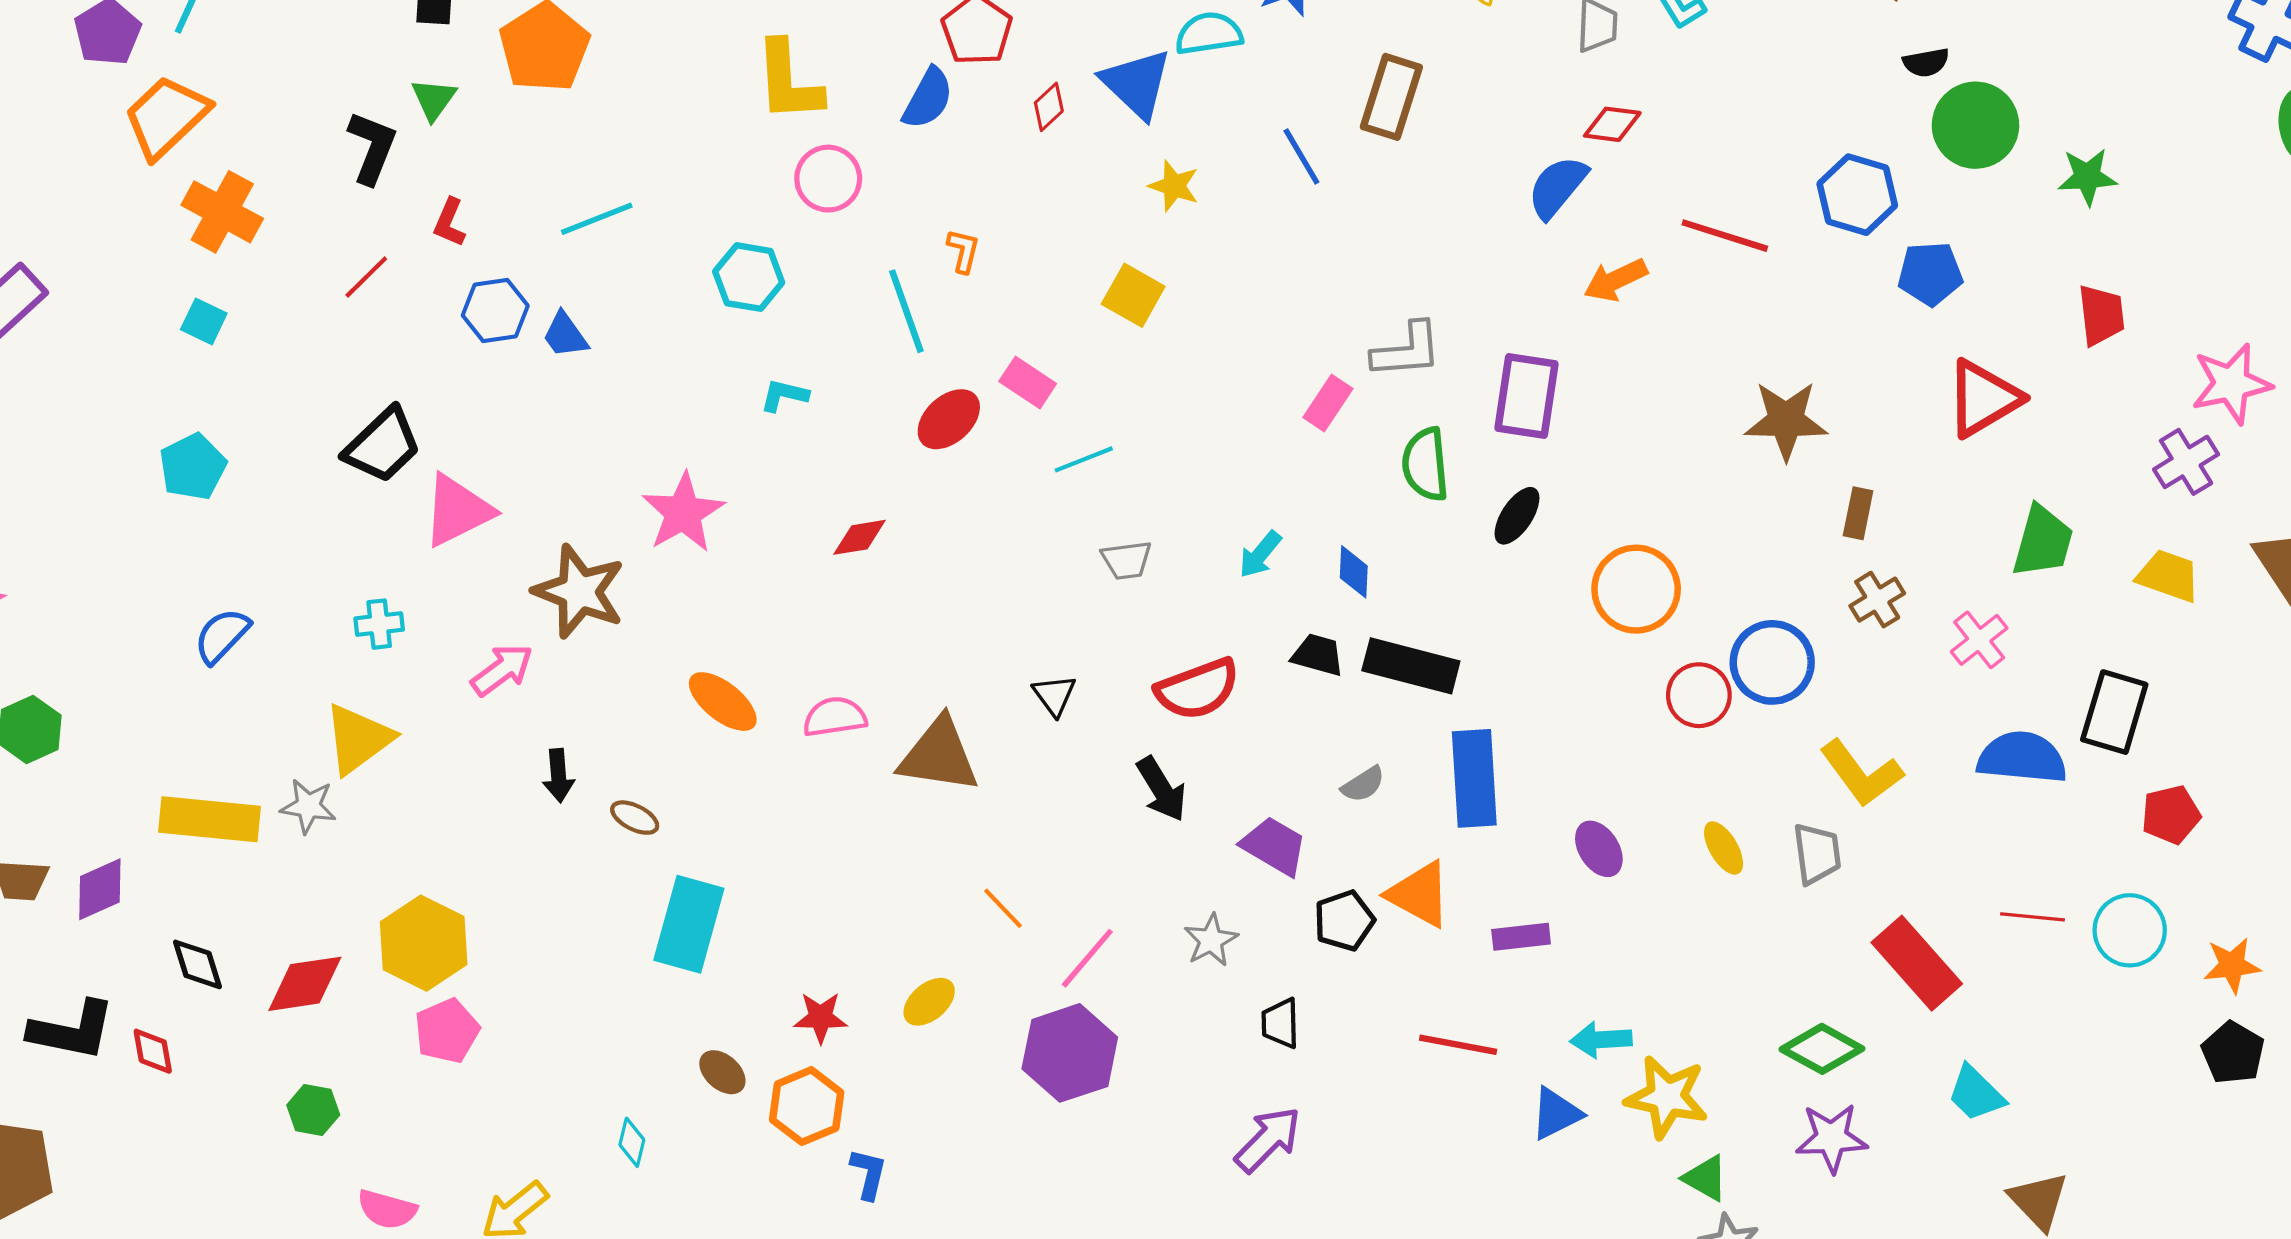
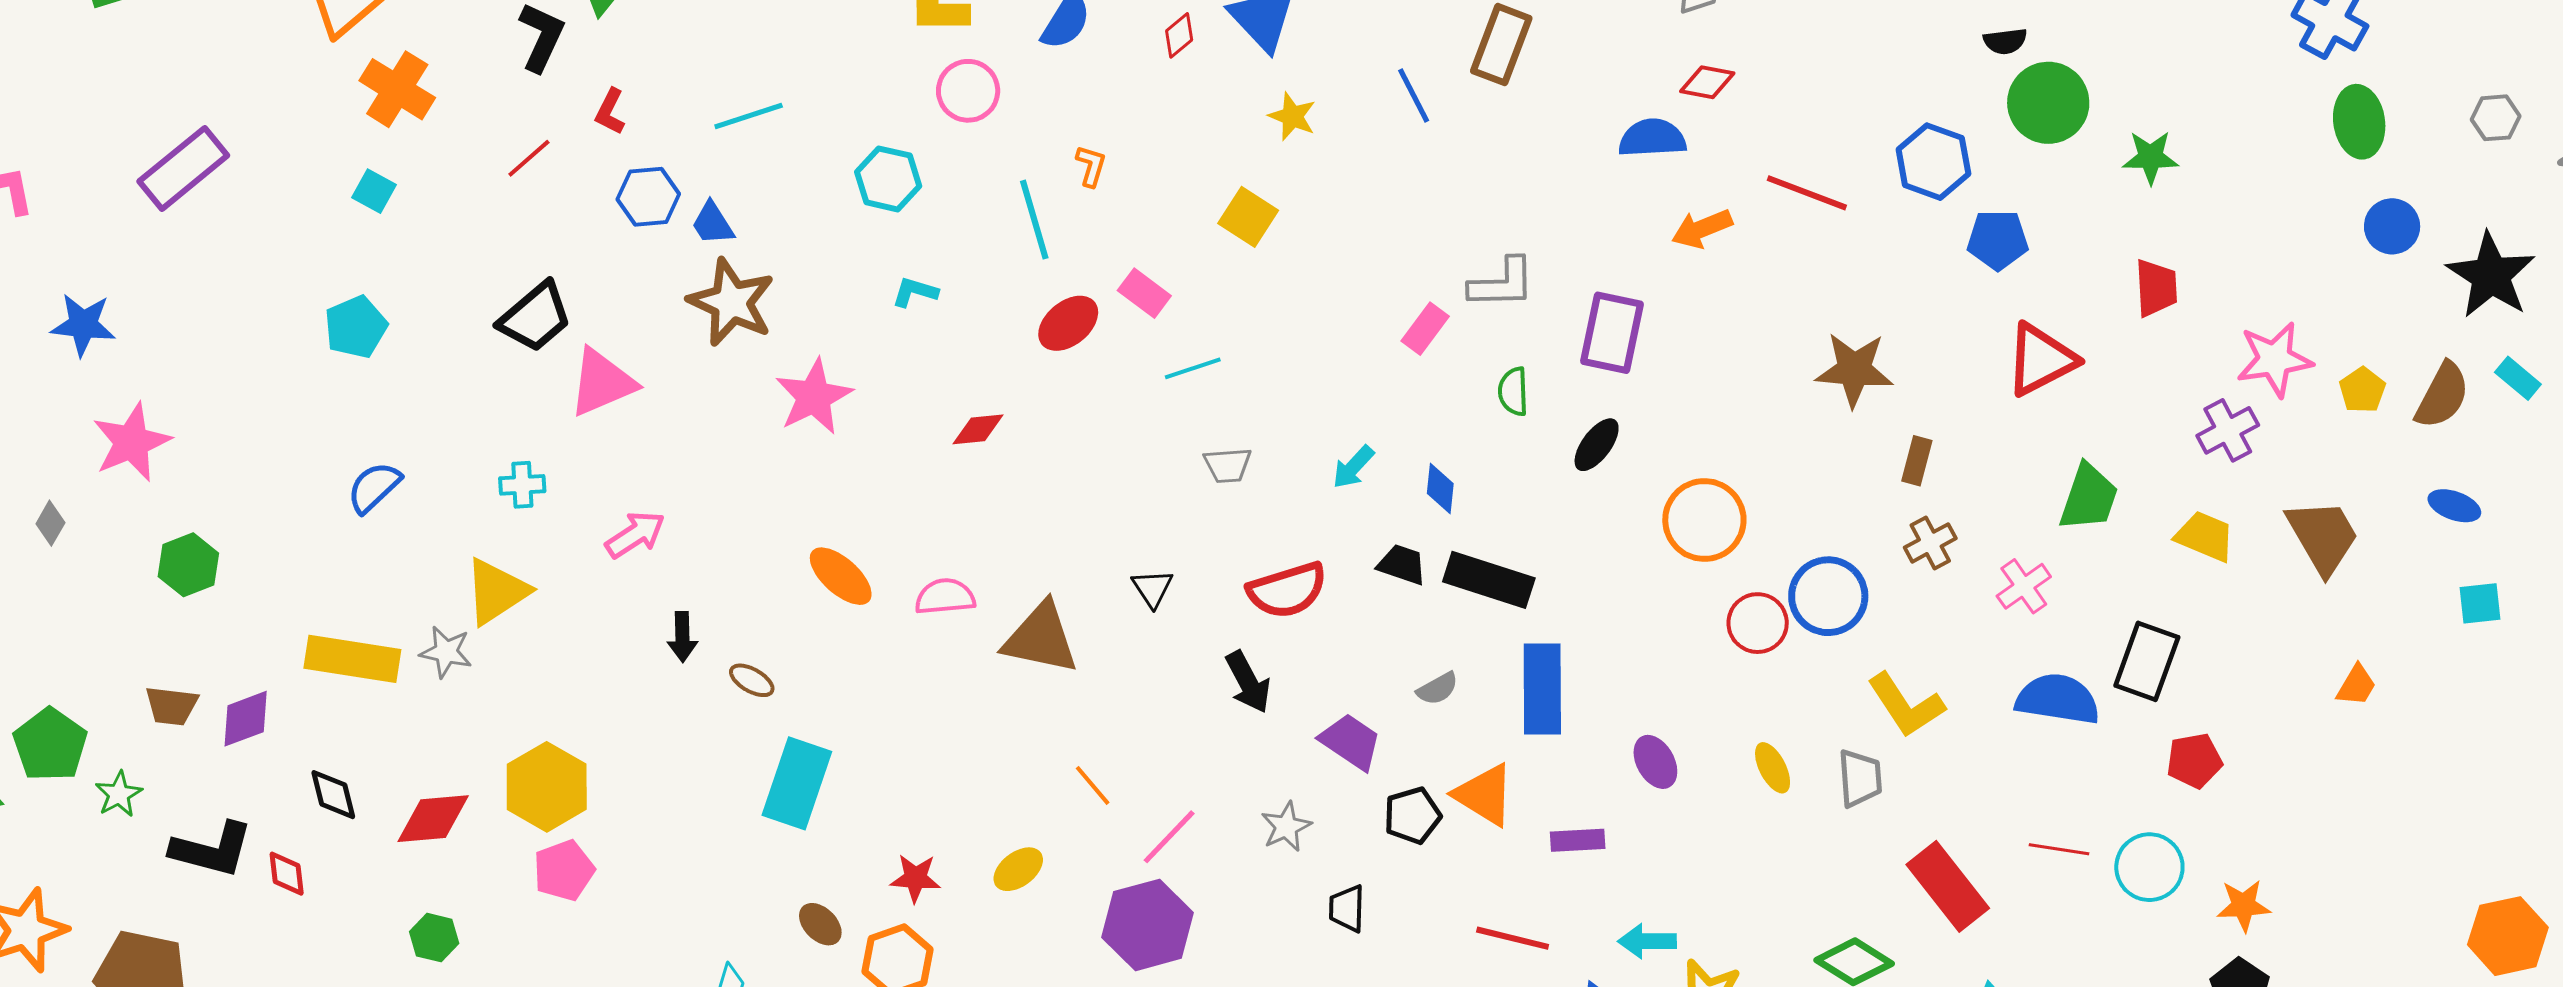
blue semicircle: (1557, 187) -> (1652, 138), turned 44
green semicircle: (1425, 464) -> (1513, 391), size x0.7
brown star: (579, 592) -> (731, 302), moved

